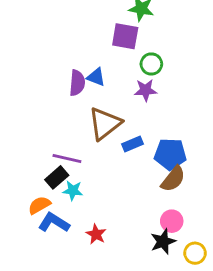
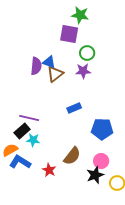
brown triangle: (105, 124) -> (55, 74), moved, size x0.7
blue pentagon: (170, 154) -> (102, 129), moved
brown semicircle: (173, 179) -> (72, 156), moved

